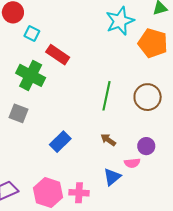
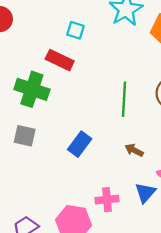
cyan square: (32, 33) -> (75, 30), moved
blue rectangle: (60, 142) -> (80, 144), moved
pink cross: (79, 193) -> (107, 200), moved

